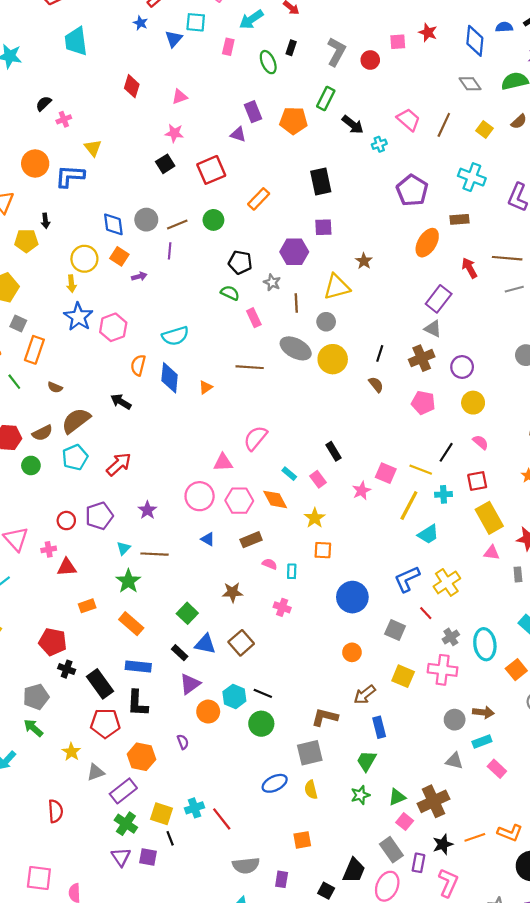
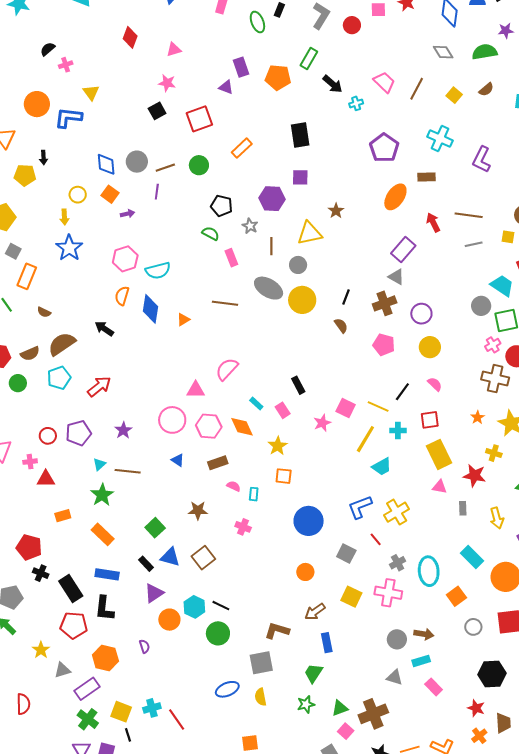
yellow circle: (84, 259) -> (78, 195), size x0.7
pink hexagon: (113, 327) -> (125, 259), moved

